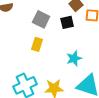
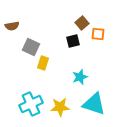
gray square: (41, 19) -> (31, 47), moved

